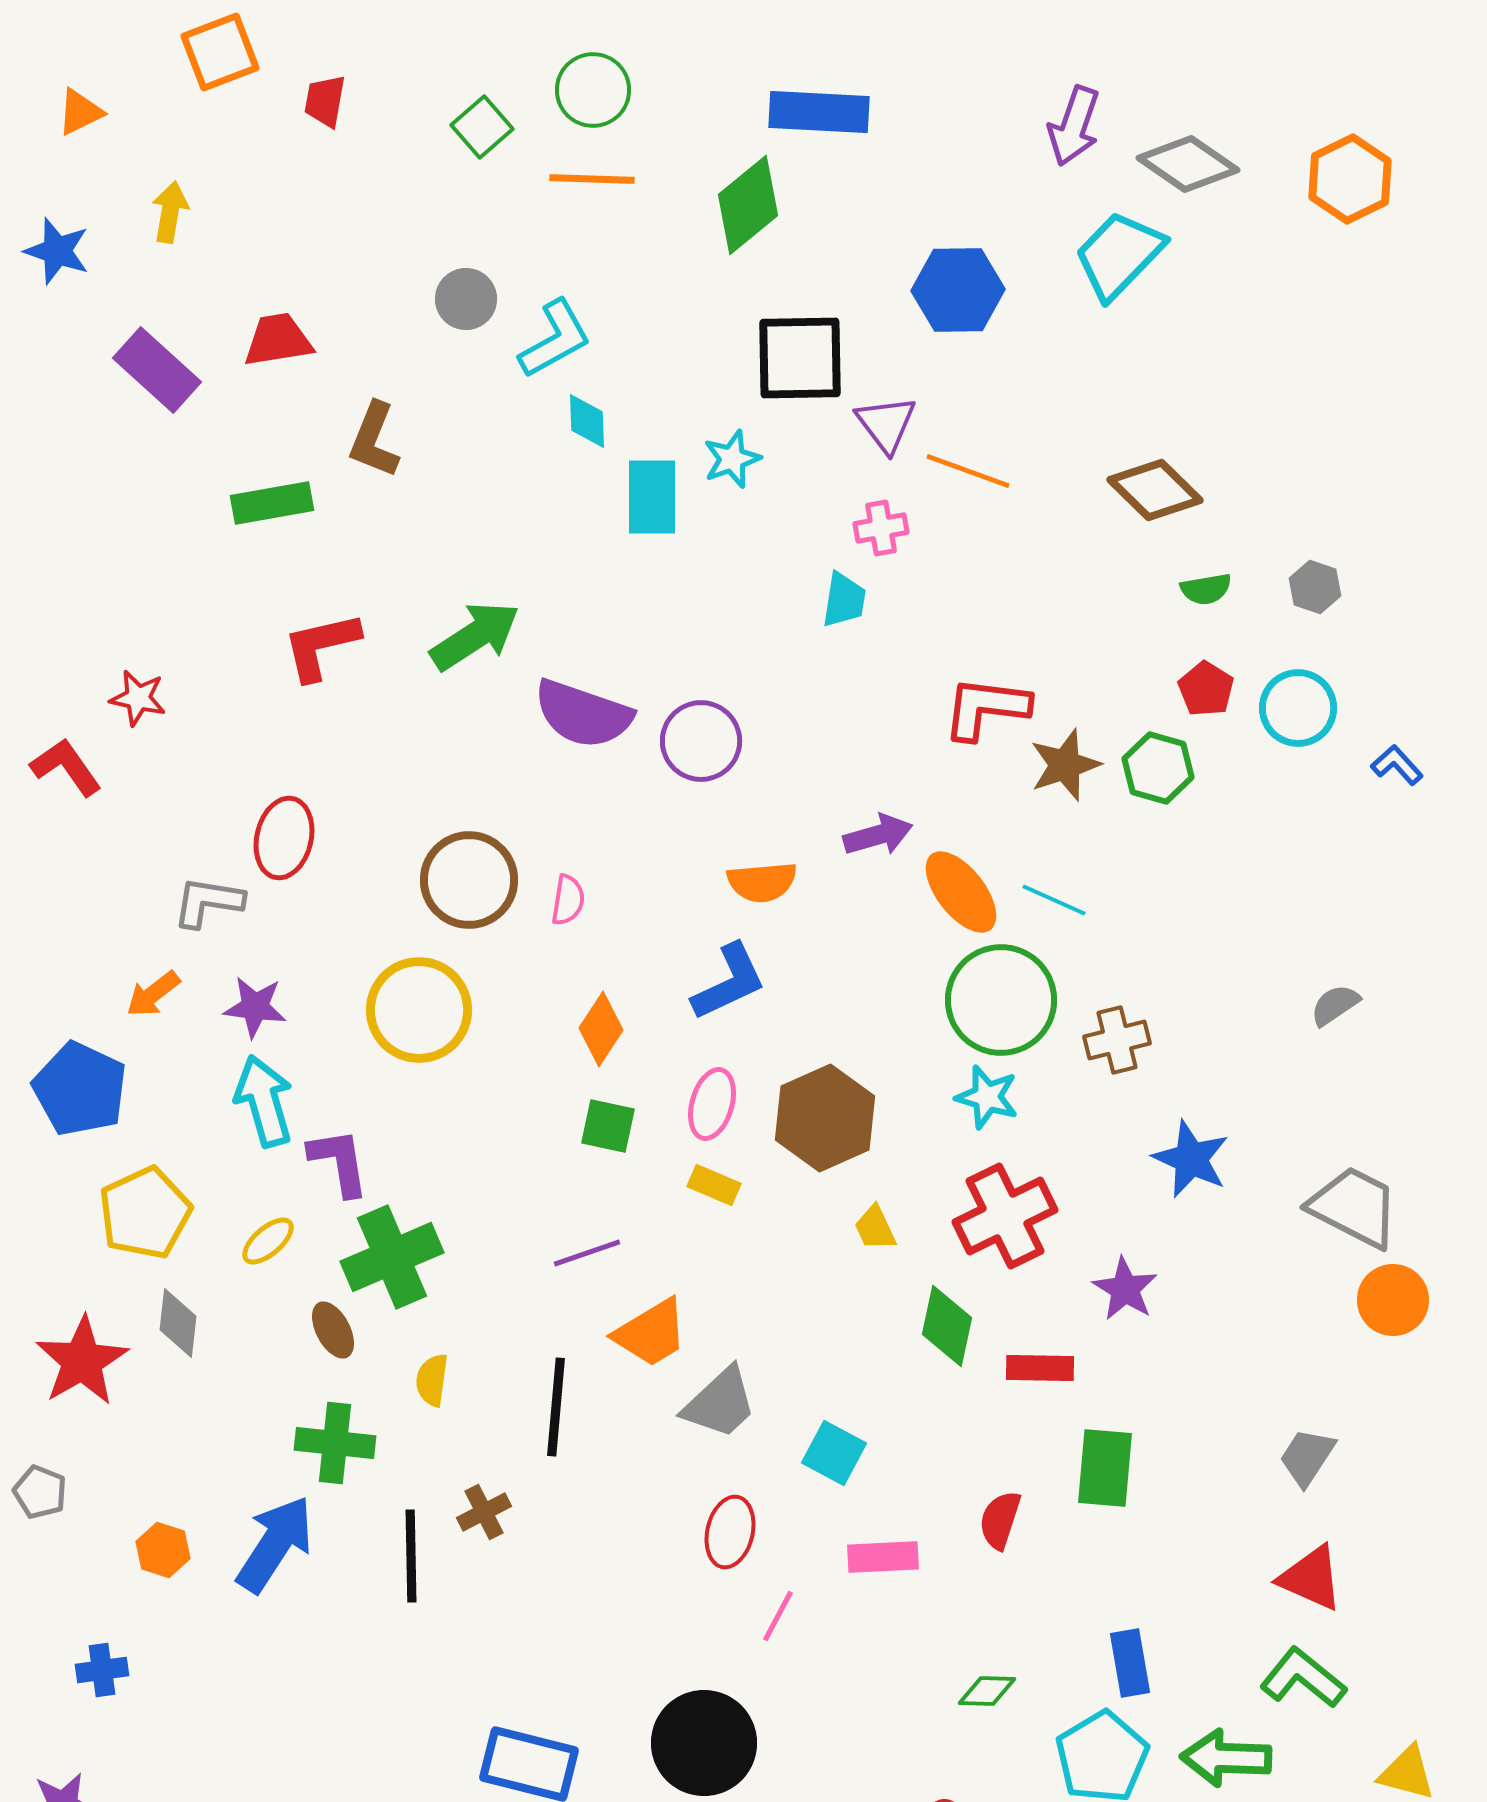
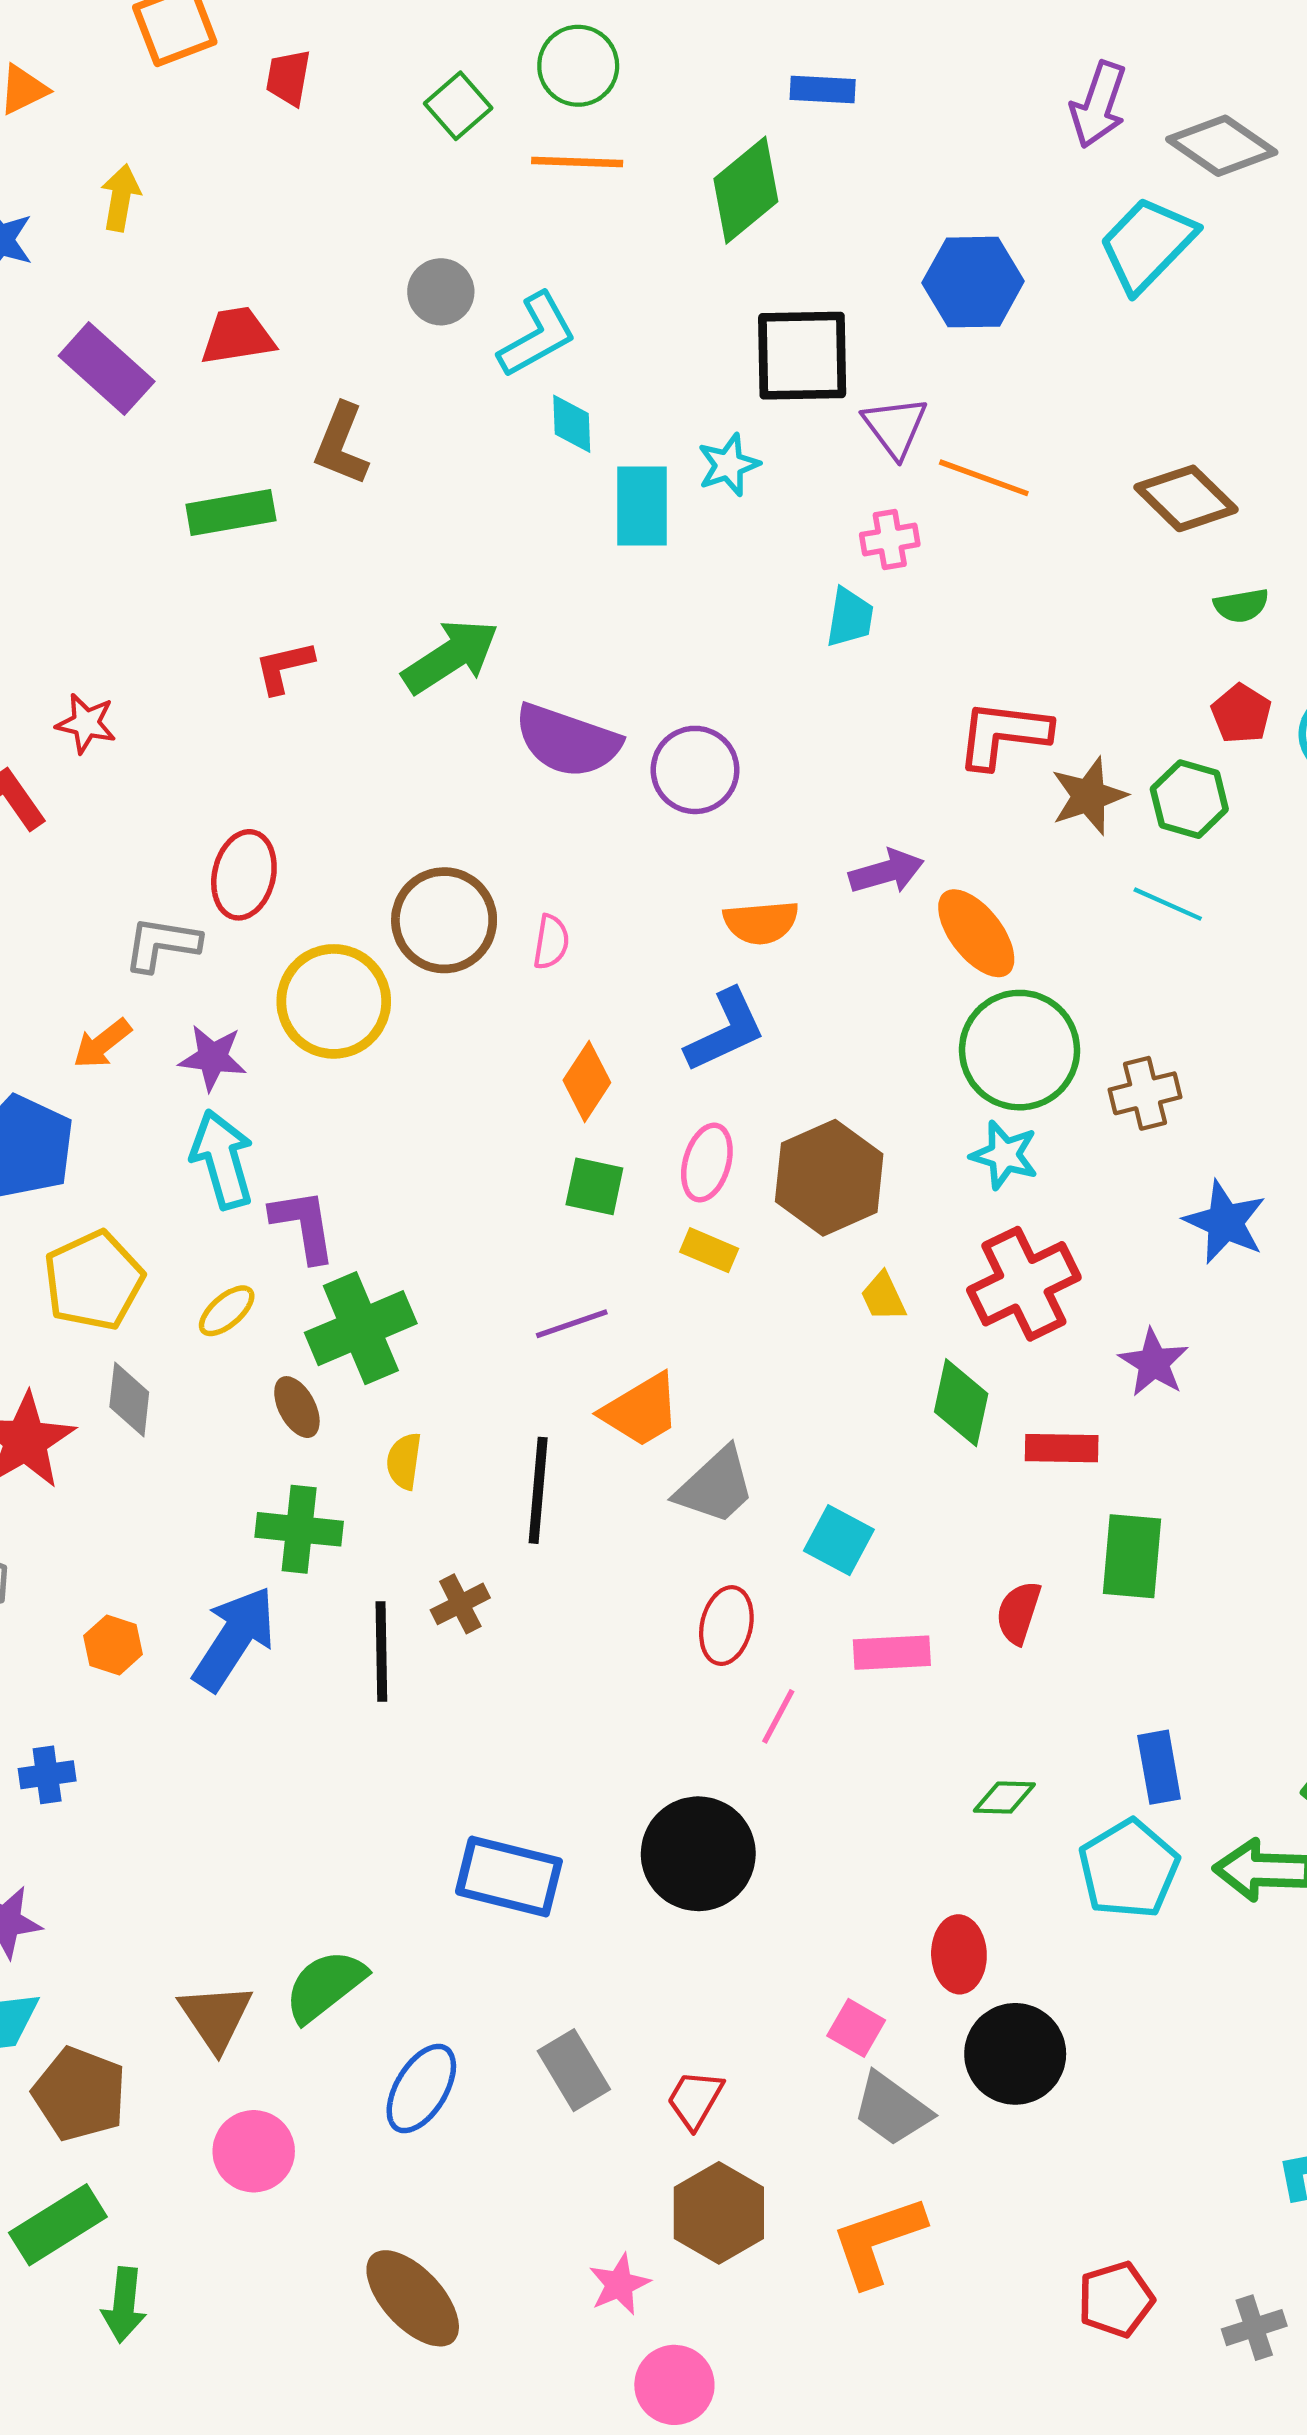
blue rectangle: (819, 112) -> (823, 90), size x0.6
red L-shape: (321, 646) -> (284, 667), size x0.7
cyan line: (1054, 900) -> (1168, 904), moved
yellow circle: (419, 1010) -> (334, 1001), moved

